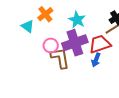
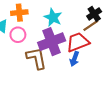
orange cross: (45, 14) -> (19, 13), turned 35
pink circle: (51, 45) -> (18, 35), moved

